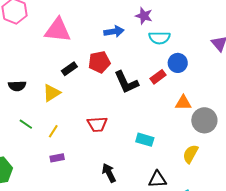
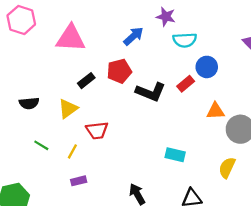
blue arrow: (114, 32) -> (133, 36), turned -30
black L-shape: (126, 82) -> (151, 92), turned -40
red trapezoid: (97, 124) -> (97, 130), moved

